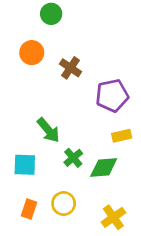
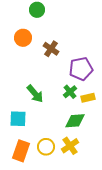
green cross: (73, 158) -> (70, 92), moved
orange rectangle: (29, 209) -> (21, 151), size x1.5
yellow cross: (113, 217) -> (70, 146), moved

